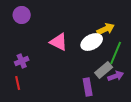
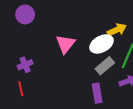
pink triangle: (59, 42) -> (66, 44), turned 42
gray rectangle: (104, 70) -> (105, 66), moved

